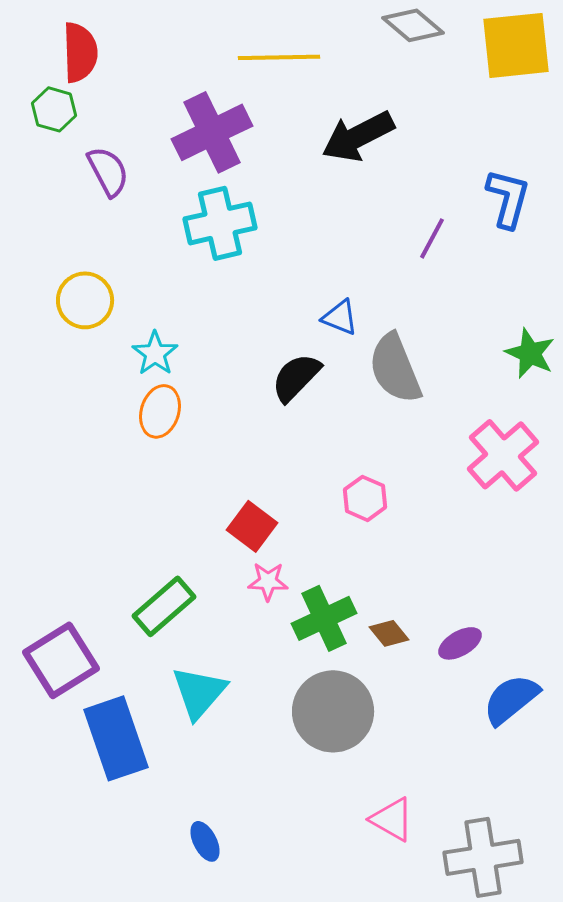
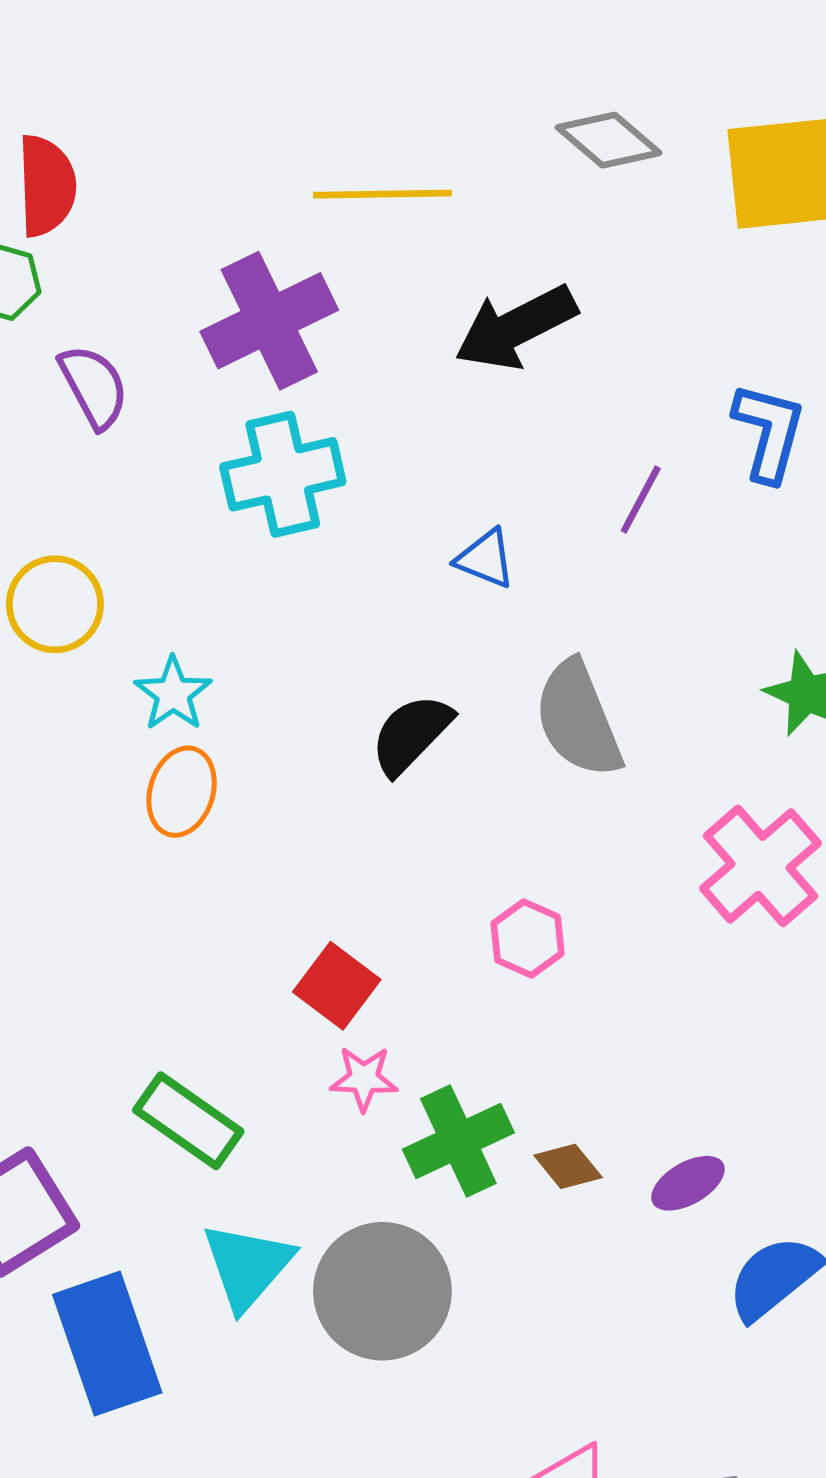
blue triangle: (340, 317) -> (485, 559), moved
green rectangle: (164, 606) -> (188, 1121), turned 76
gray circle: (333, 711) -> (382, 1291), moved

